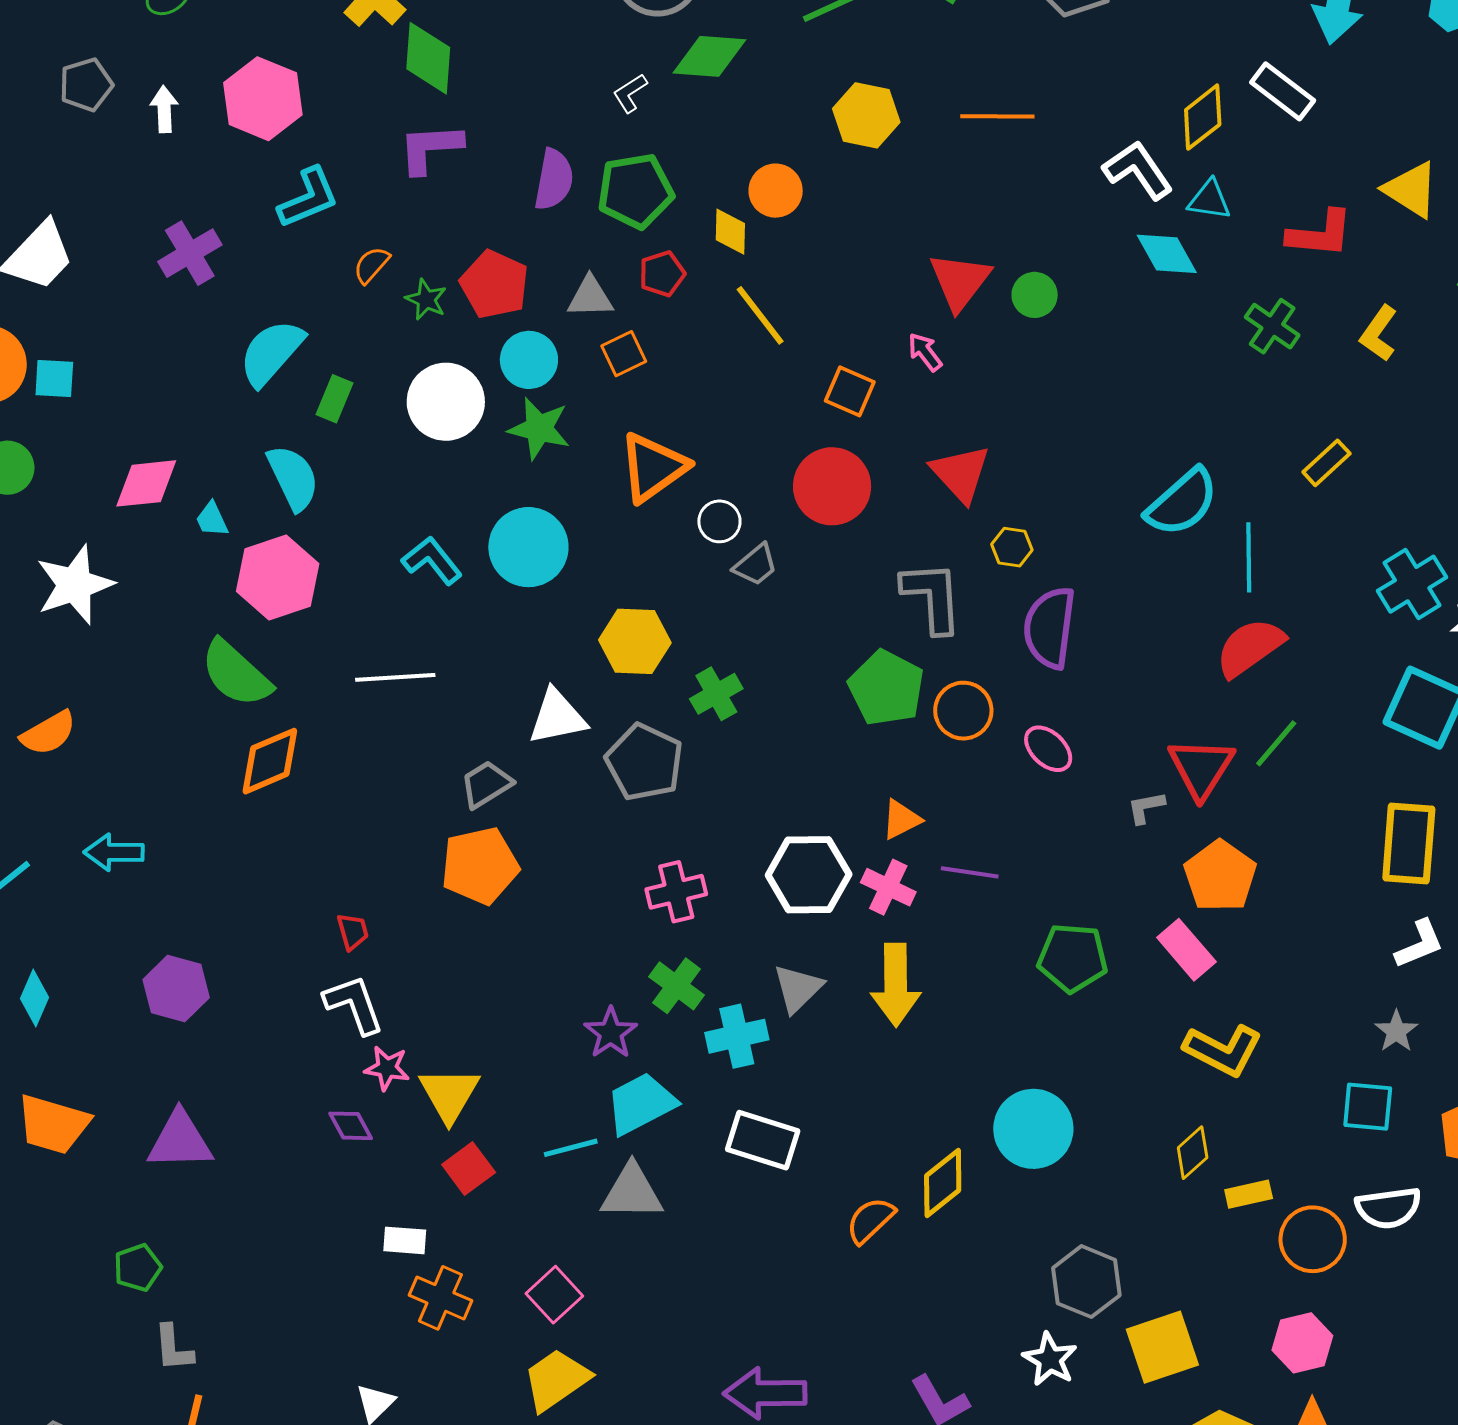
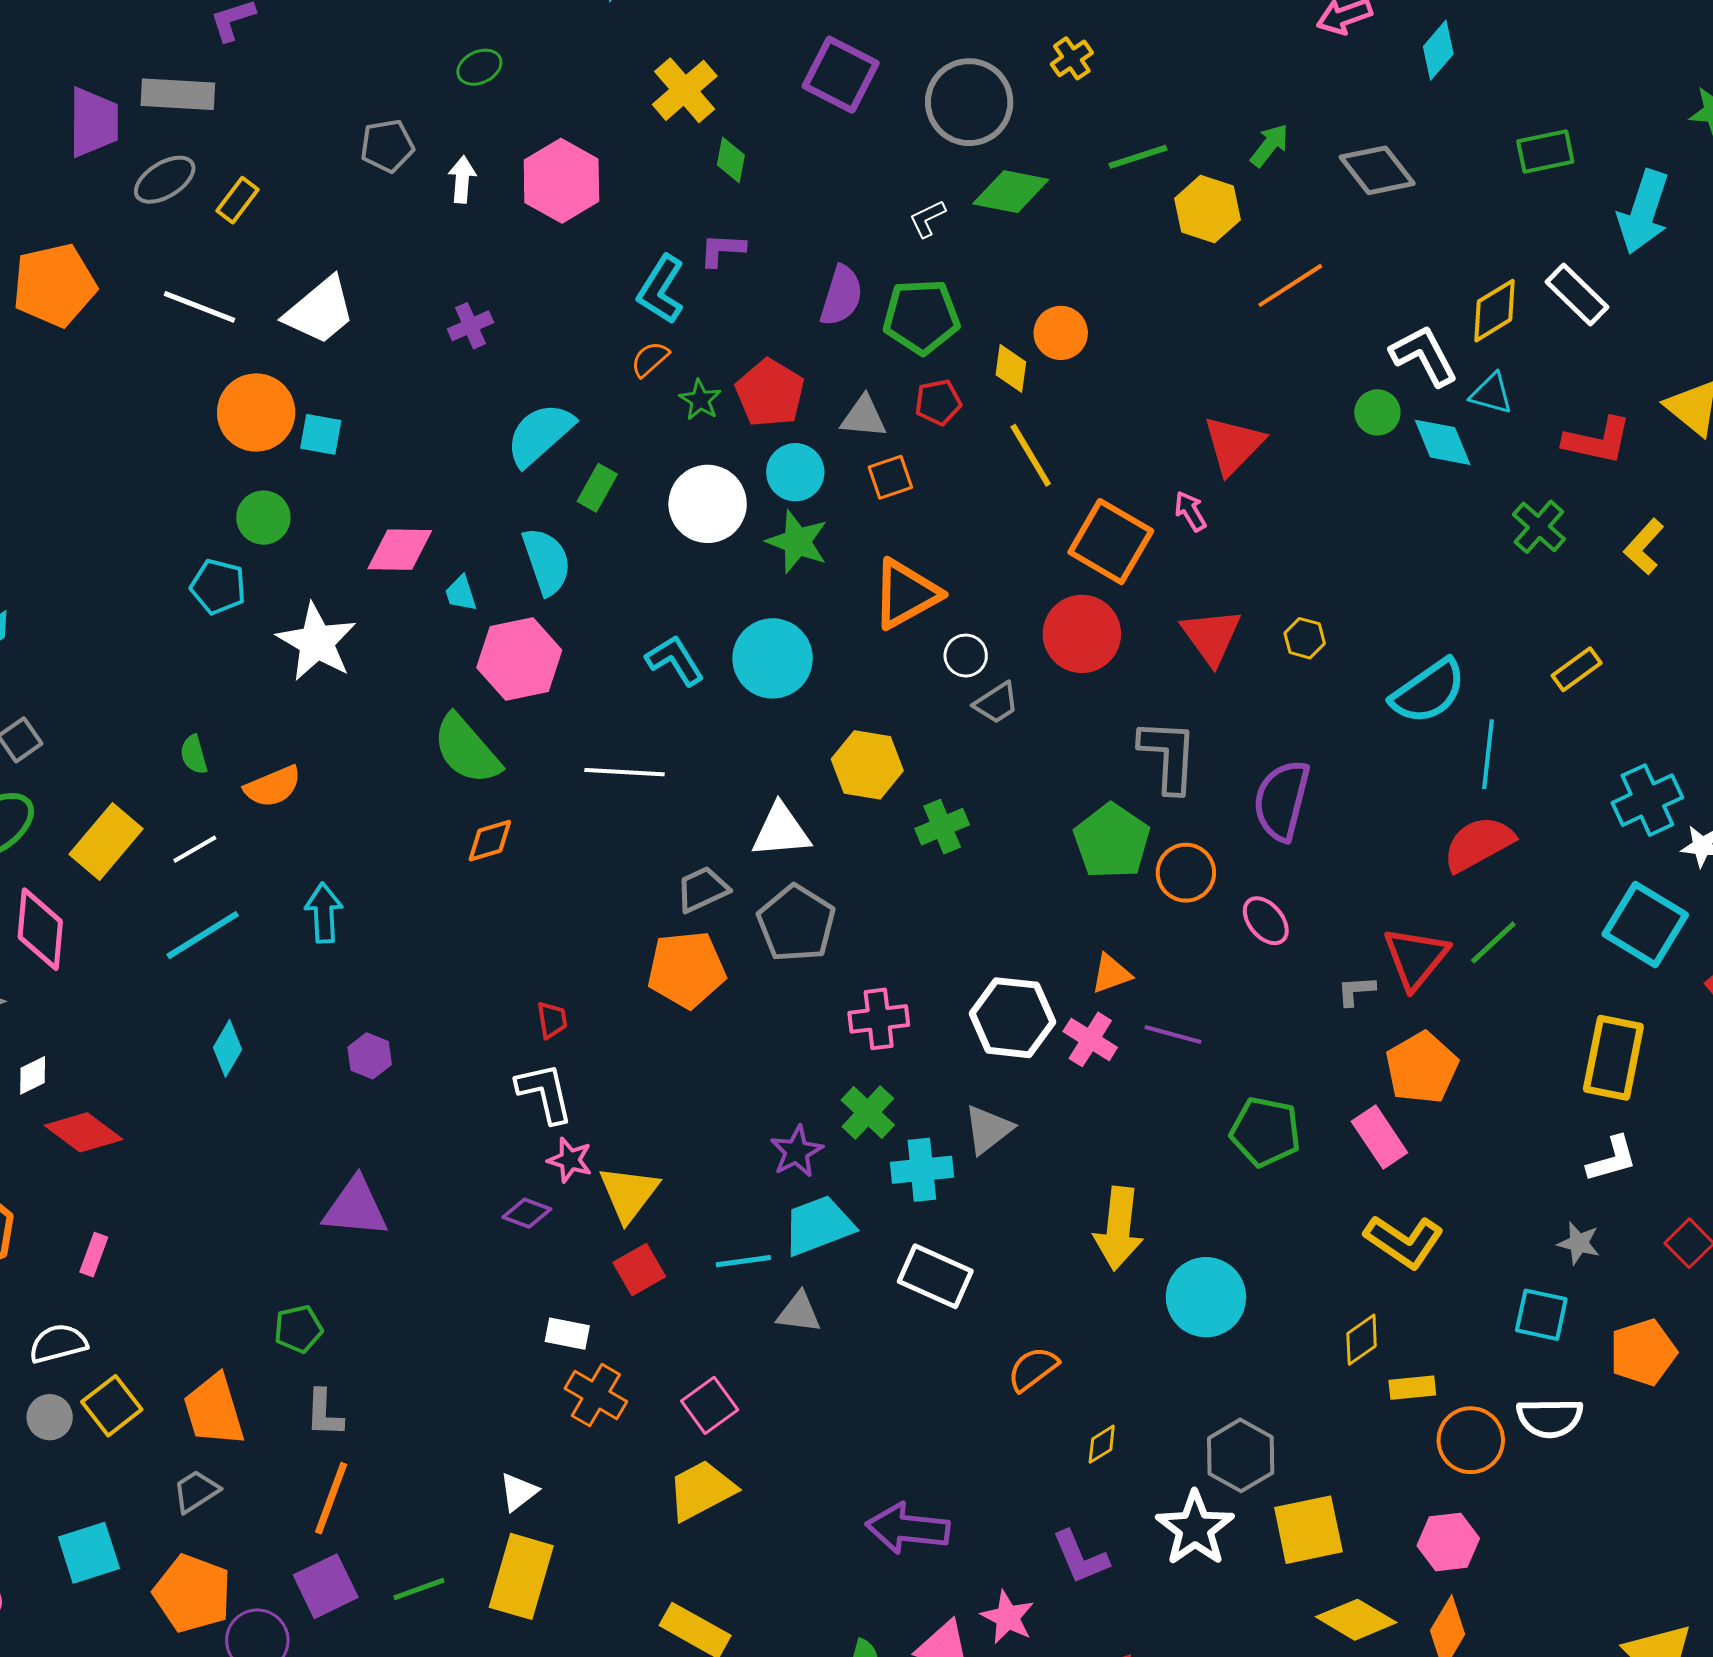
green diamond: (428, 58) -> (731, 160), size x0.6
yellow hexagon: (866, 115) -> (1207, 209), moved
orange line: (997, 116) -> (1290, 285), turned -40
purple L-shape: (430, 148) -> (722, 250), size x0.7
cyan L-shape: (308, 198) -> (661, 289), moved, turned 138
purple cross: (190, 253) -> (470, 326), size x0.7
green circle: (1035, 295) -> (1377, 412), moved
orange square: (850, 391) -> (1111, 542), size x1.6
yellow hexagon: (1012, 547) -> (1305, 638), moved
white star: (75, 585) -> (317, 642), turned -30
orange diamond: (270, 761) -> (490, 841), size x0.7
gray pentagon: (644, 762) -> (796, 923), moved
cyan arrow: (114, 852) -> (324, 913), turned 80
yellow arrow: (896, 985) -> (1119, 1228), moved
purple hexagon: (176, 989) -> (370, 1056), size x0.7
gray star: (1396, 1031) -> (1579, 1243), turned -30
orange trapezoid: (53, 1124) -> (214, 1410), moved, turned 50
purple diamond: (351, 1126) -> (527, 1213), turned -48
yellow diamond: (943, 1183) -> (1102, 1444), moved, size x0.6
gray triangle: (632, 1192) -> (799, 1312), size x0.7
white star: (1050, 1359) -> (1195, 1528), size x1.4

